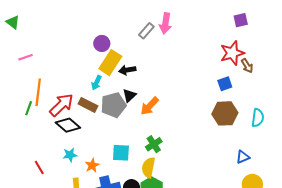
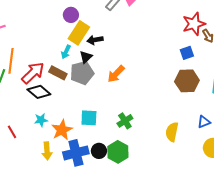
black triangle: (129, 95) -> (86, 57), moved
green cross: (154, 144) -> (125, 121), moved
orange star: (92, 165) -> (62, 130), size x1.5
yellow semicircle: (148, 168) -> (172, 132), moved

